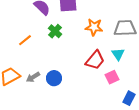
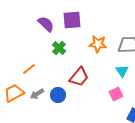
orange line: (25, 40) -> (29, 69), moved
red trapezoid: (95, 60) -> (79, 77), moved

